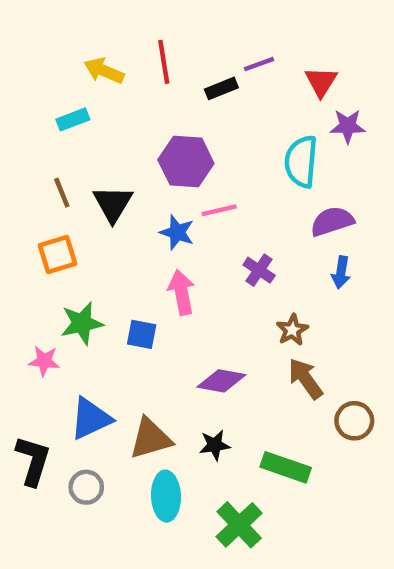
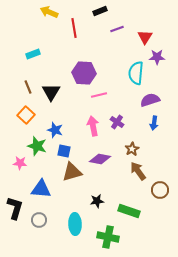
yellow arrow: (104, 71) -> (49, 12), moved
black rectangle: (221, 88) -> (100, 11), moved
blue star: (177, 232) -> (55, 130), moved
orange square: (57, 255) -> (26, 115), turned -30
pink arrow: (181, 292) -> (93, 126), moved
green star: (82, 323) -> (37, 146), turned 30
purple diamond: (221, 381) -> (100, 159), moved
blue triangle: (91, 419) -> (41, 189), turned 30
brown triangle: (150, 438) -> (72, 172), moved
green cross: (239, 525) -> (108, 237), turned -35

